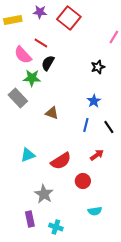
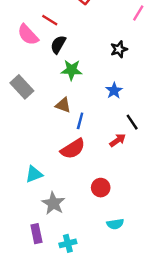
green star: (32, 78) -> (72, 70), moved
blue line: (86, 125) -> (80, 121), moved
cyan triangle: (28, 155) -> (34, 174), moved
red arrow: (97, 155) -> (118, 140), moved
red semicircle: (61, 161) -> (73, 149), moved
cyan cross: (56, 227) -> (68, 243), turned -32

